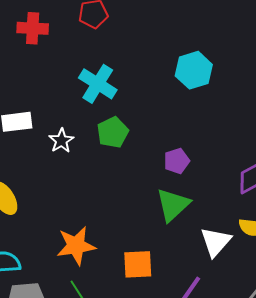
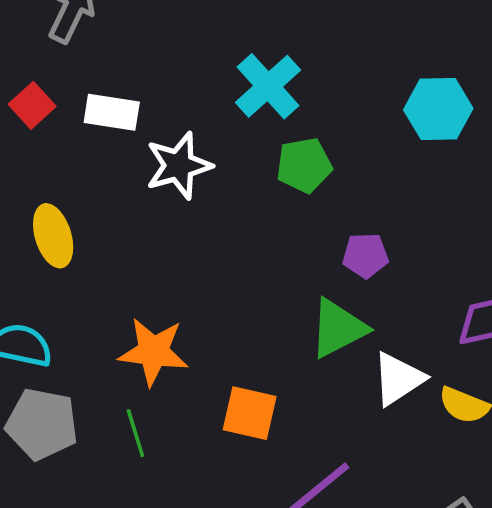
green pentagon: (113, 132) -> (304, 165), moved
white star: (61, 141) -> (179, 166), size x1.5
white triangle: (216, 242) -> (398, 379), moved

